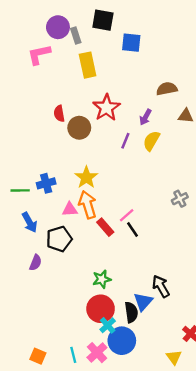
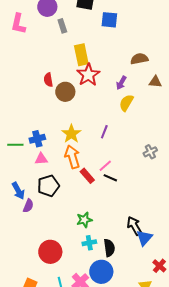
gray rectangle: (76, 35) -> (62, 26), moved
pink L-shape: (39, 54) -> (18, 24), moved, turned -65
yellow rectangle: (88, 65) -> (81, 55), moved
purple line: (125, 141) -> (104, 132), moved
pink triangle: (70, 209) -> (41, 159), moved
blue arrow: (30, 222) -> (18, 191), moved
black line: (132, 229) -> (110, 178), turned -32
blue triangle: (143, 302) -> (144, 238), moved
red circle: (101, 309) -> (50, 252), moved
cyan cross: (108, 325) -> (89, 243), moved, turned 32

